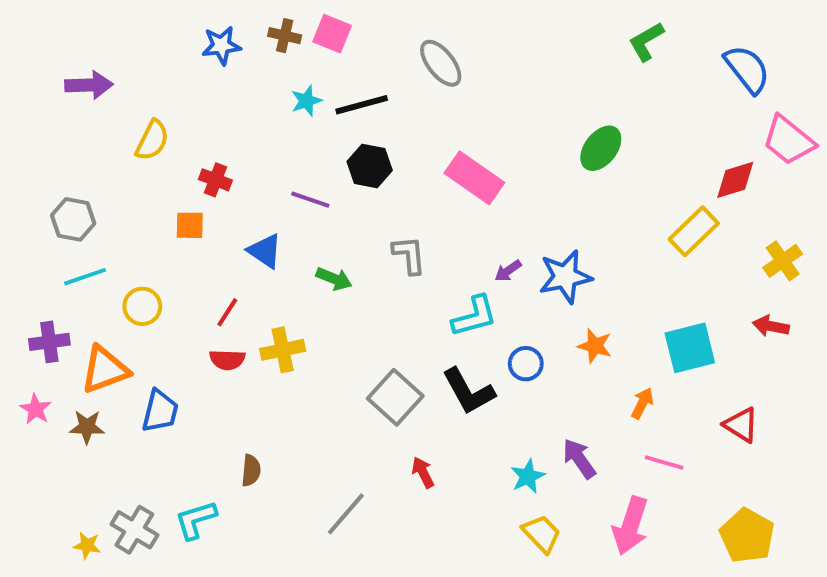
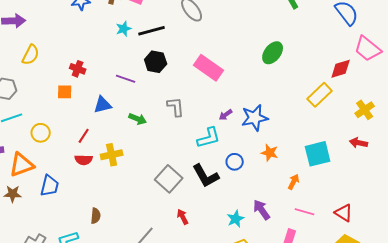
yellow semicircle: (152, 140) -> (31, 55), moved
blue triangle: (265, 251) -> (103, 105), turned -48
red triangle: (741, 425) -> (344, 213), moved

